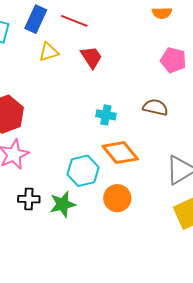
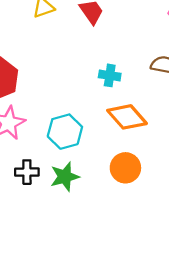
cyan hexagon: (83, 171) -> (65, 132), moved

